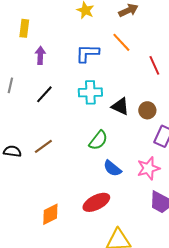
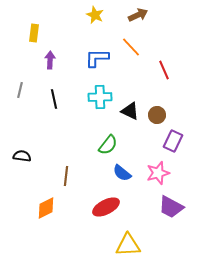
black line: (44, 94) -> (54, 99), turned -54
brown line: (43, 146) -> (66, 176), moved, turned -48
orange diamond: (50, 214) -> (46, 208), moved

